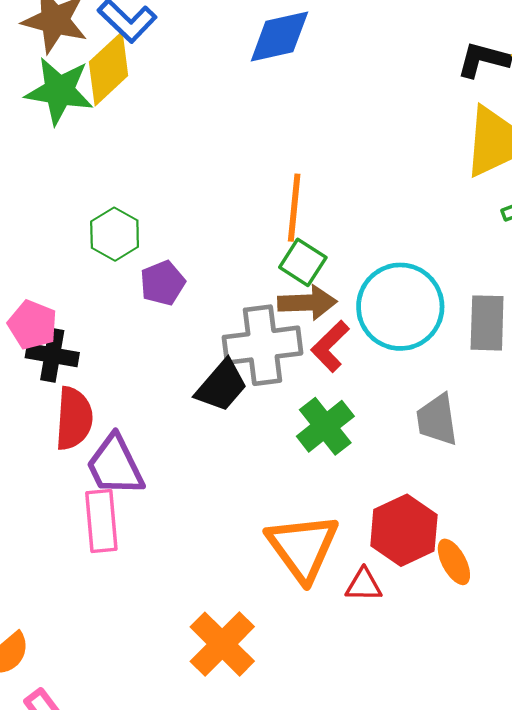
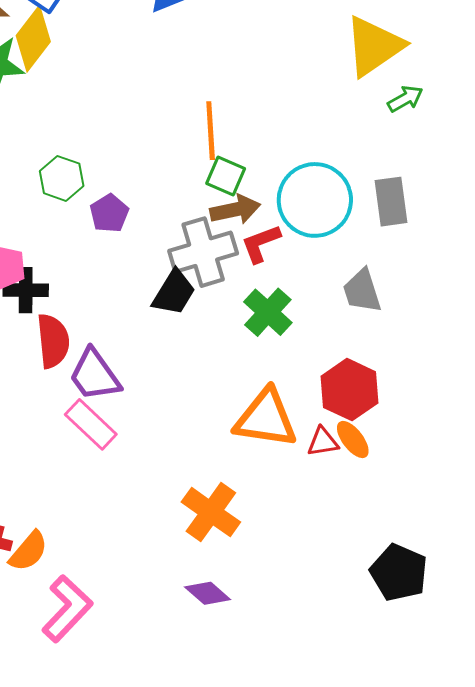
red L-shape: (330, 346) -> (261, 243), turned 33
pink rectangle: (101, 521) -> (91, 424), turned -32
orange triangle: (303, 547) -> (266, 418), turned -36
orange ellipse: (454, 562) -> (353, 440), moved

